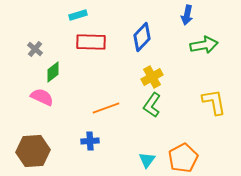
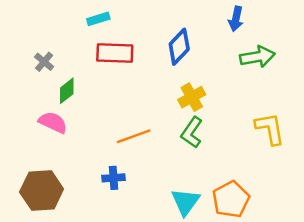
cyan triangle: (147, 160) -> (185, 202), size x1.4

